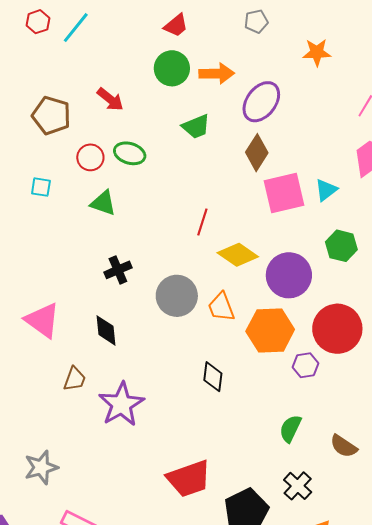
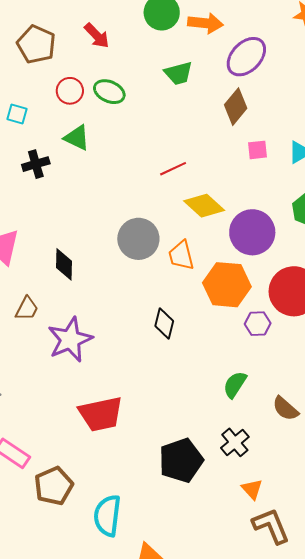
pink square: (284, 193) -> (257, 150), size x0.5
red line: (202, 222) -> (173, 169), turned 40
black cross: (118, 270) -> (36, 164), moved
red trapezoid: (189, 479) -> (101, 414), moved

